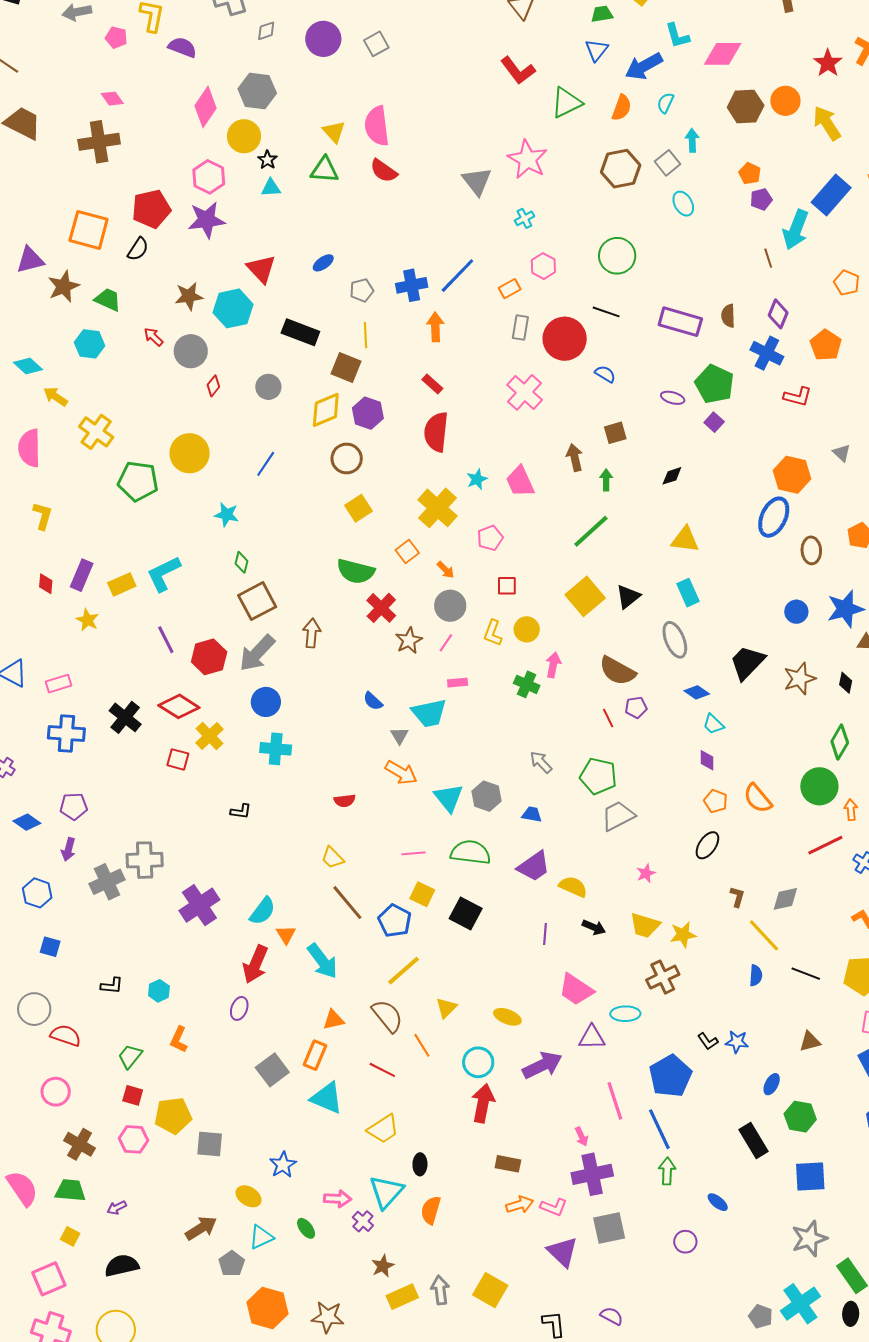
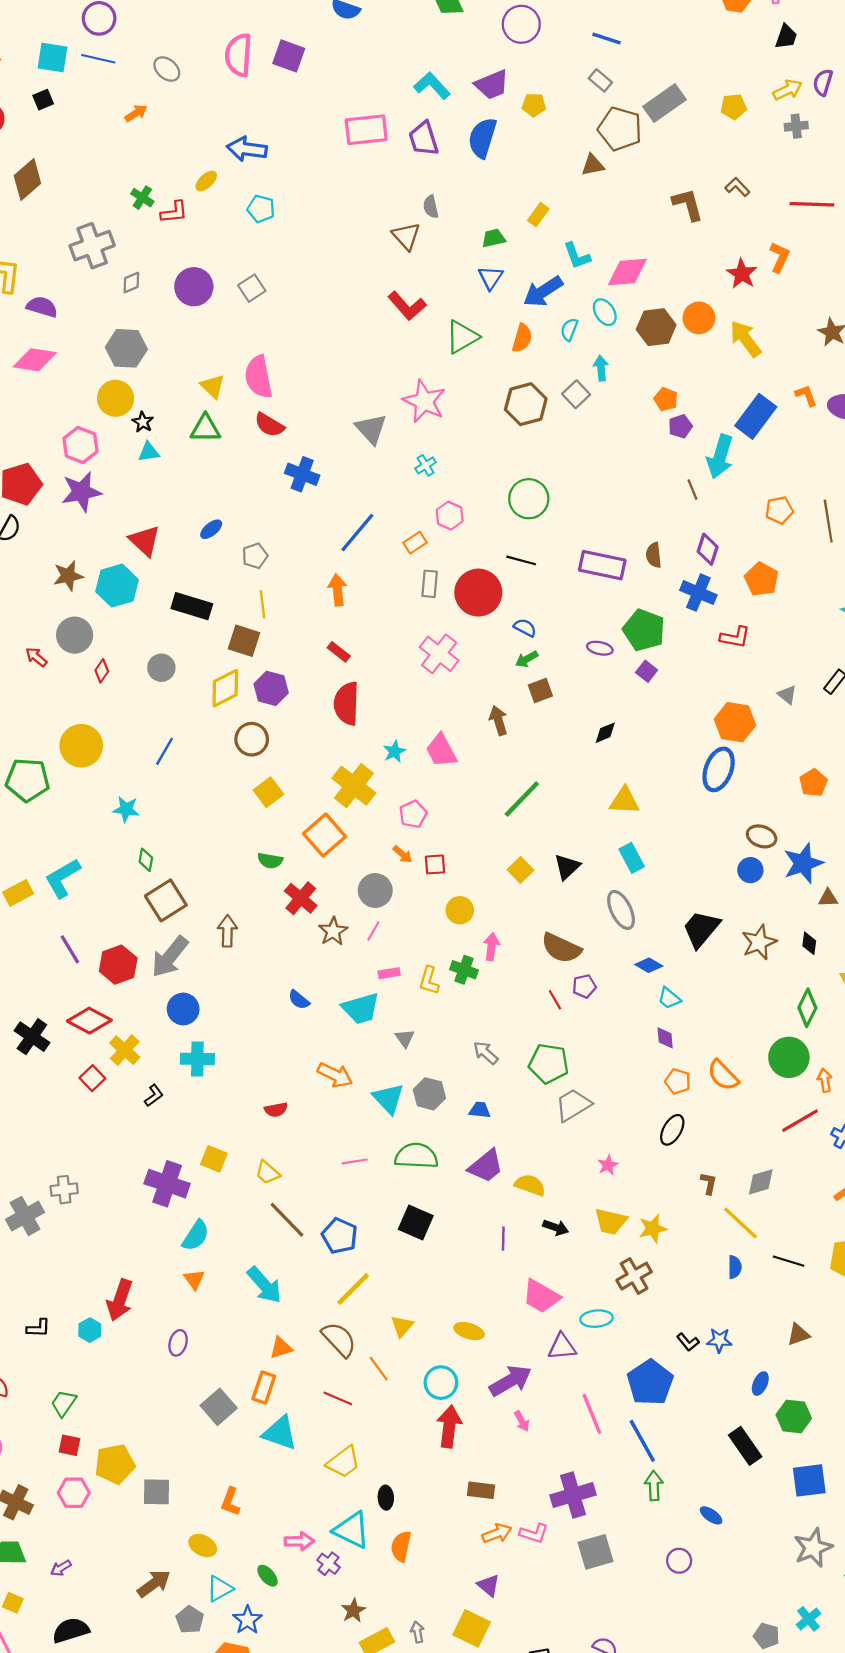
pink diamond: (205, 107) -> (35, 360), moved, turned 69
cyan ellipse: (683, 204) -> (605, 312), moved
orange pentagon: (847, 283) -> (779, 510), turned -30
blue cross: (412, 285) -> (302, 474), moved, turned 36
red arrow: (153, 337) -> (36, 657), moved
green arrow: (606, 480) -> (527, 659), moved, turned -115
brown ellipse: (811, 550) -> (762, 836), moved, turned -64
orange square: (407, 551) -> (325, 835), size x1.6
orange arrow: (446, 570) -> (403, 854), moved
green semicircle: (356, 571) -> (270, 861), size x0.6
yellow square: (585, 596) -> (520, 870), size x0.6
yellow L-shape: (493, 633) -> (429, 981), moved
gray triangle: (399, 736) -> (405, 1038), moved
red square: (178, 759) -> (92, 1078), turned 35
black L-shape: (241, 811) -> (154, 1096), moved, turned -40
gray cross: (145, 860) -> (64, 1190), size x0.7
yellow square: (422, 894) -> (214, 1159), moved
purple cross: (199, 905) -> (167, 1184), moved, turned -33
orange triangle: (286, 935) -> (194, 1279), moved
red arrow: (255, 964) -> (120, 1300), moved
orange L-shape: (179, 1040) -> (230, 1502), moved
pink arrow: (582, 1137) -> (522, 1421), moved
blue star: (283, 1165) -> (247, 1620), moved
cyan triangle: (386, 1192) -> (352, 1530), turned -42
purple triangle: (563, 1252) -> (488, 1585), moved, size x0.7
gray arrow: (440, 1290) -> (417, 1632), size x0.7
cyan cross: (800, 1304) -> (809, 1619), size x0.6

